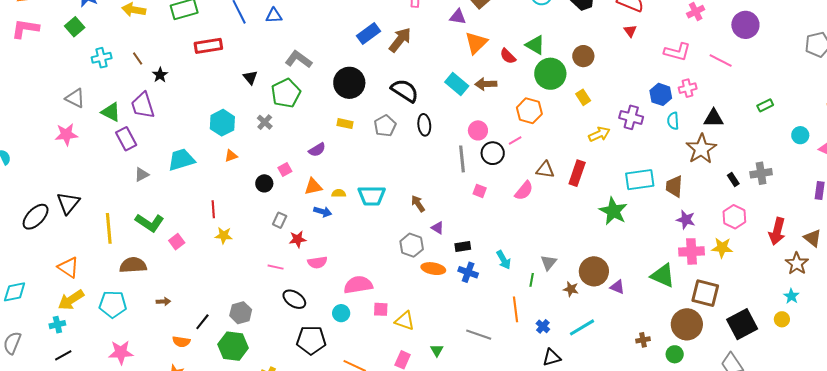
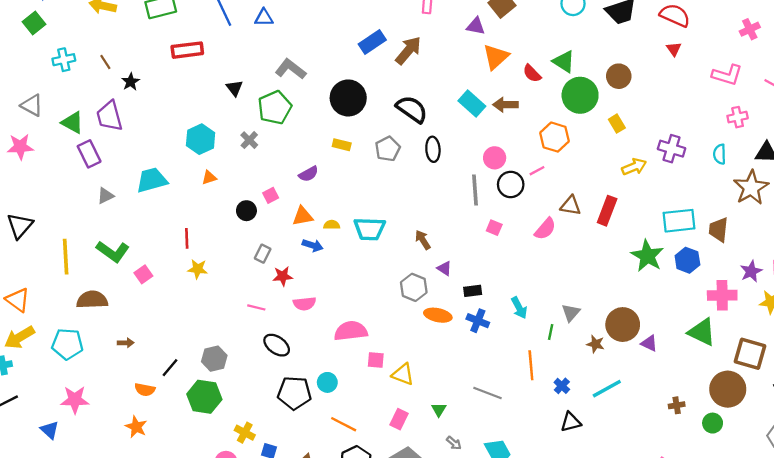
blue hexagon: (661, 94) -> (687, 260), moved
purple star: (686, 220) -> (751, 271), moved, turned 30
pink cross: (692, 251) -> (722, 295), moved
cyan circle: (341, 313) -> (327, 382), moved

